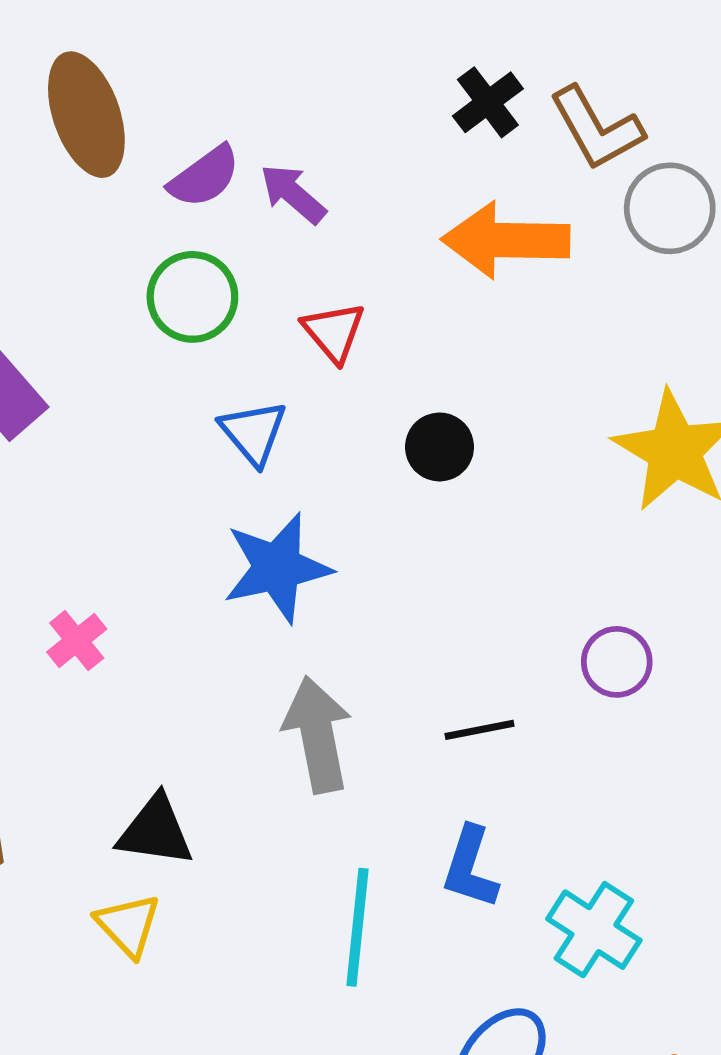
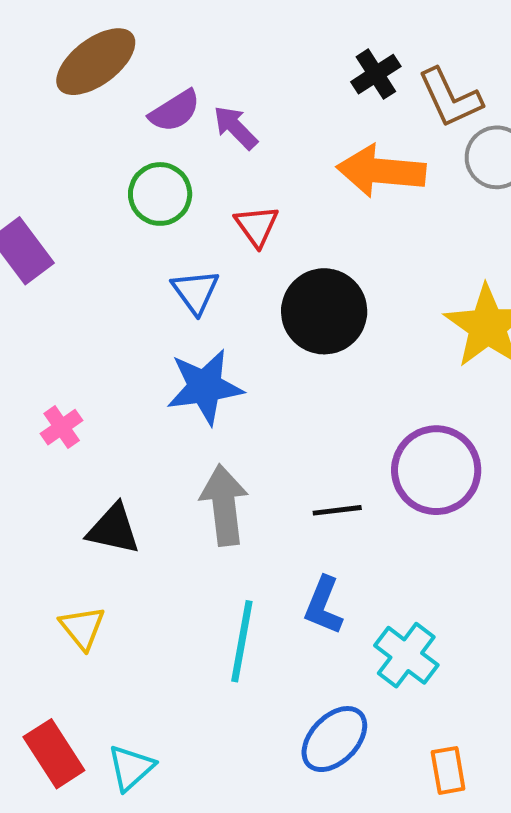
brown ellipse: (86, 115) -> (96, 62), turned 68
black circle: (440, 447) -> (324, 311), size x1.8
purple circle: (617, 662) -> (436, 470), size x1.8
black triangle: (155, 831) -> (114, 529), moved

